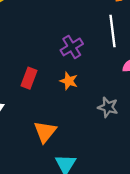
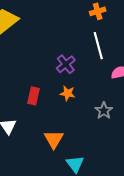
gray star: (108, 107) -> (104, 111), turned 30

